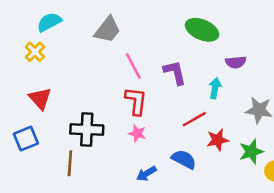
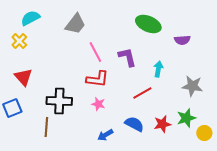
purple semicircle: (236, 62) -> (182, 40), moved
red L-shape: (136, 101) -> (97, 79), turned 90
red star: (218, 140) -> (162, 124), moved

